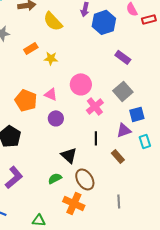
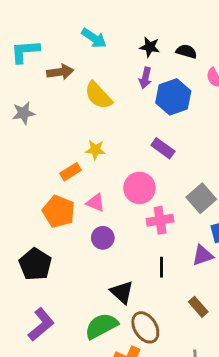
orange rectangle: (31, 48) -> (70, 172), moved
purple rectangle: (123, 57) -> (163, 148), moved
pink cross: (95, 106) -> (160, 220), turned 30
brown rectangle: (118, 156) -> (198, 307), moved
green semicircle: (55, 178) -> (101, 326), size x1.6

